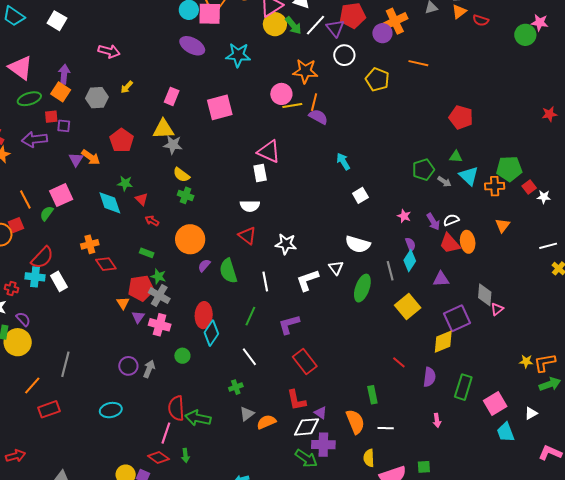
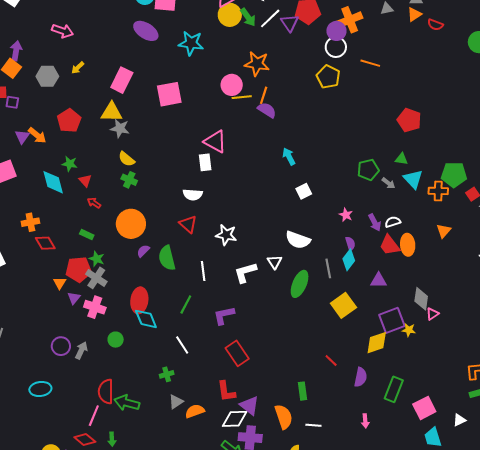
white circle: (344, 55) -> (336, 47), moved
pink rectangle: (172, 96) -> (122, 80), size x1.4
cyan diamond: (211, 333) -> (146, 319), turned -60
yellow star: (526, 361) -> (409, 330), moved
purple triangle: (321, 413) -> (250, 406), size x1.5

